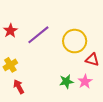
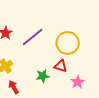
red triangle: (92, 60) -> (61, 66), moved
green star: (66, 81) -> (43, 76), moved

